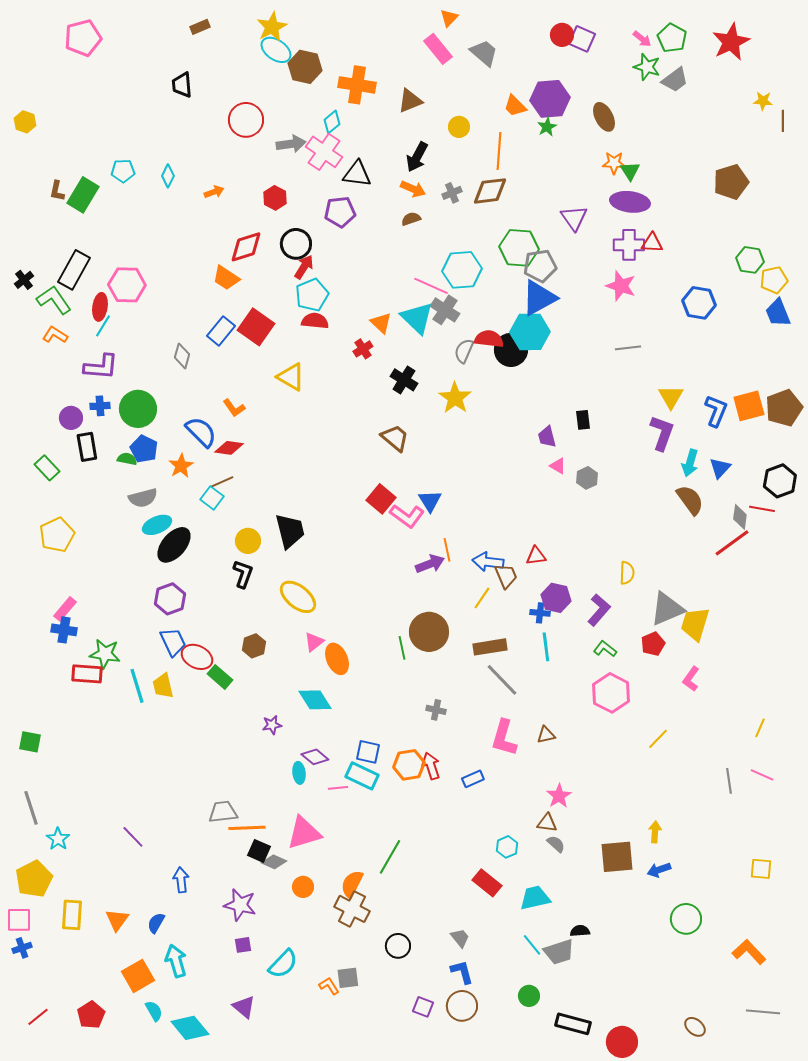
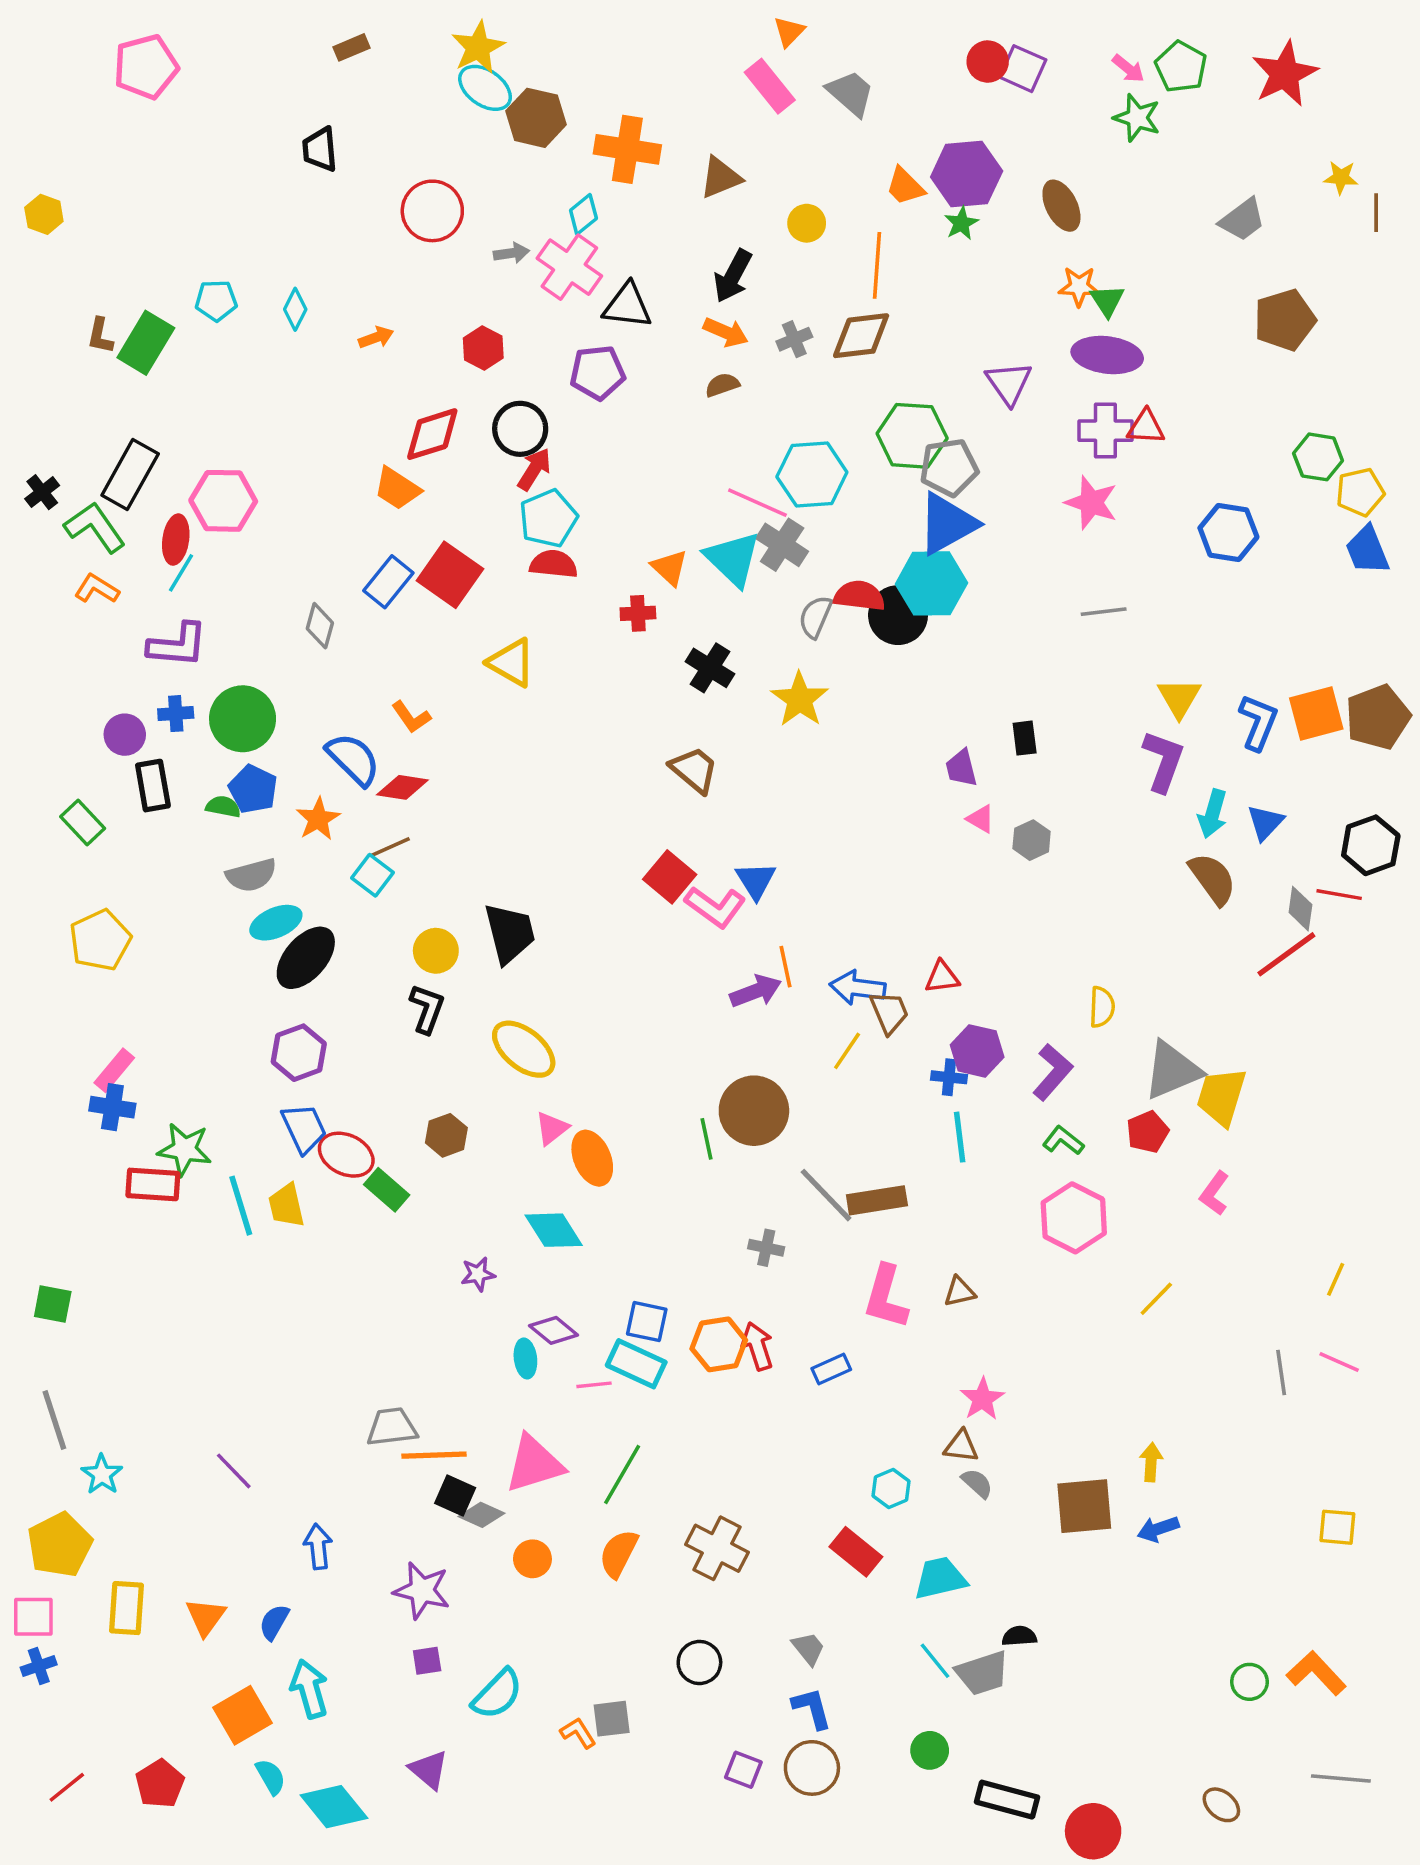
gray trapezoid: (675, 80) -> (1242, 220), moved
gray arrow: (291, 144) -> (511, 253), size x0.7
red cross: (363, 349) -> (638, 613), turned 30
brown rectangle: (490, 647) -> (877, 1200), moved
gray line: (502, 680) -> (826, 1195), moved
green line: (390, 857) -> (622, 1474), moved
brown cross: (352, 909) -> (717, 1548), moved
green circle: (686, 919) -> (1250, 1682), moved, size x0.7

